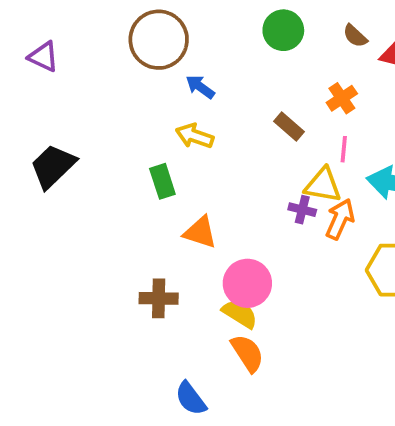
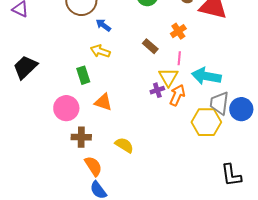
yellow triangle: (323, 185) -> (168, 77), turned 50
purple cross: (302, 210) -> (157, 90), turned -32
pink circle: (247, 283) -> (66, 108), moved
orange semicircle: (247, 353) -> (93, 166), moved

